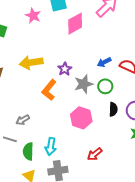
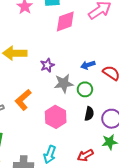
orange L-shape: (49, 90) -> (23, 100), moved
cyan arrow: (51, 147) -> (50, 154), moved
red arrow: (95, 154) -> (85, 155), moved

